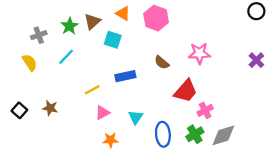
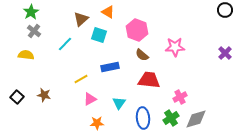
pink hexagon: (156, 18) -> (137, 30), moved
green star: (69, 26) -> (31, 12), moved
gray cross: (39, 35) -> (34, 31), turned -32
cyan line: (66, 57) -> (65, 44), moved
yellow semicircle: (30, 62) -> (26, 55), turned -49
red trapezoid: (186, 91) -> (149, 80), moved, turned -125

